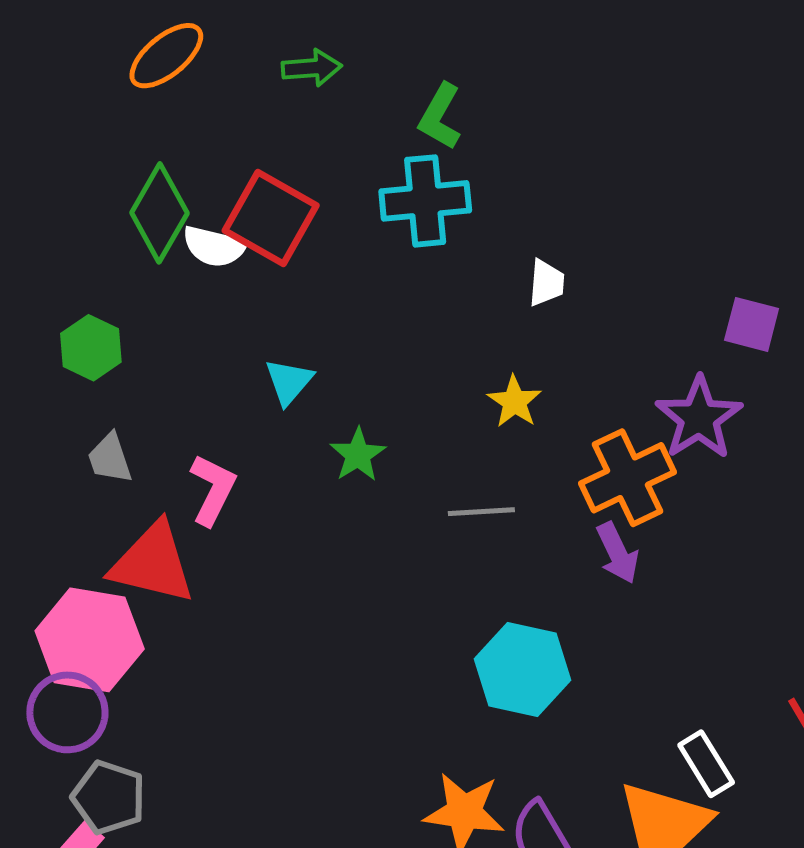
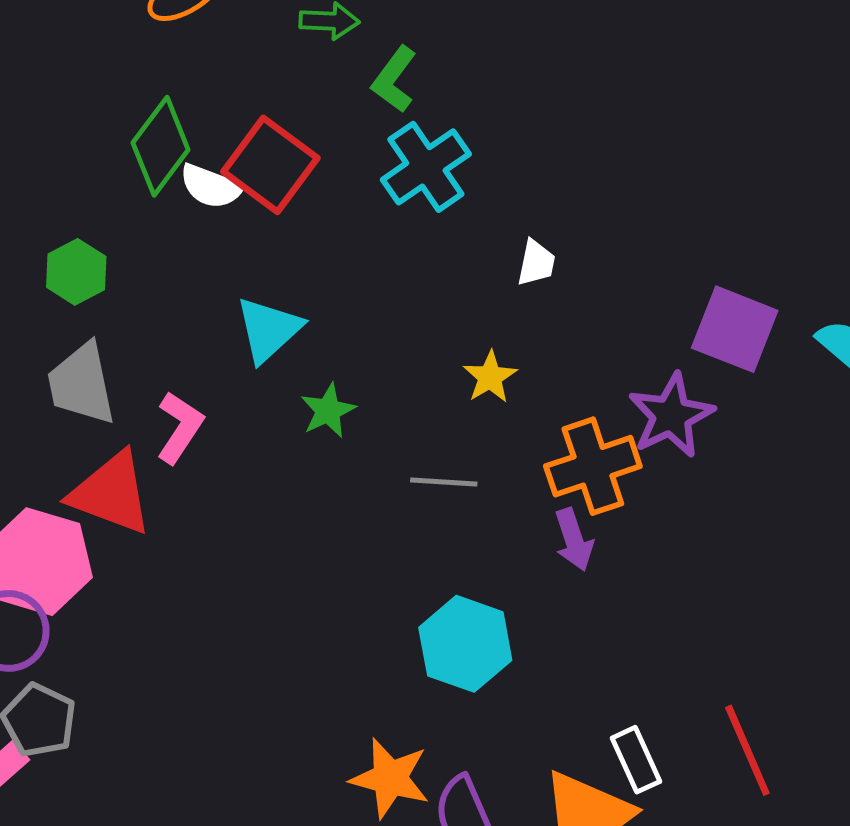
green L-shape: (440, 117) -> (394, 79), moved
cyan cross: (425, 201) -> (426, 167), turned -36
purple square: (752, 324) -> (735, 329), size x1.5
cyan triangle: (289, 382) -> (269, 330), size x1.4
gray trapezoid: (110, 458) -> (81, 384), size x1.6

